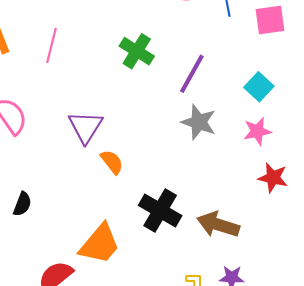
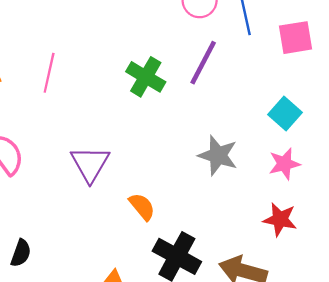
purple line: (192, 74) -> (203, 63), moved
orange semicircle: (112, 162) -> (142, 207), moved
red star: (273, 178) -> (280, 219), moved

